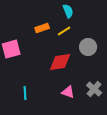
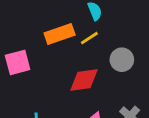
orange rectangle: (42, 28) -> (60, 34), size x1.5

